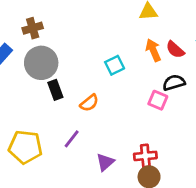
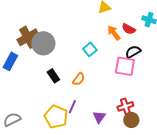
brown cross: (33, 28) -> (28, 37), size x1.5
gray circle: (41, 63) -> (43, 43), moved
pink square: (158, 100) -> (125, 66), size x1.5
yellow pentagon: (25, 147) -> (56, 117), moved, turned 30

